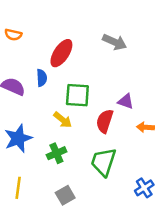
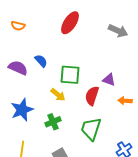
gray arrow: (115, 42) -> (118, 31), moved
red ellipse: (61, 53) -> (70, 23), moved
blue semicircle: (42, 78) -> (41, 61), turned -40

